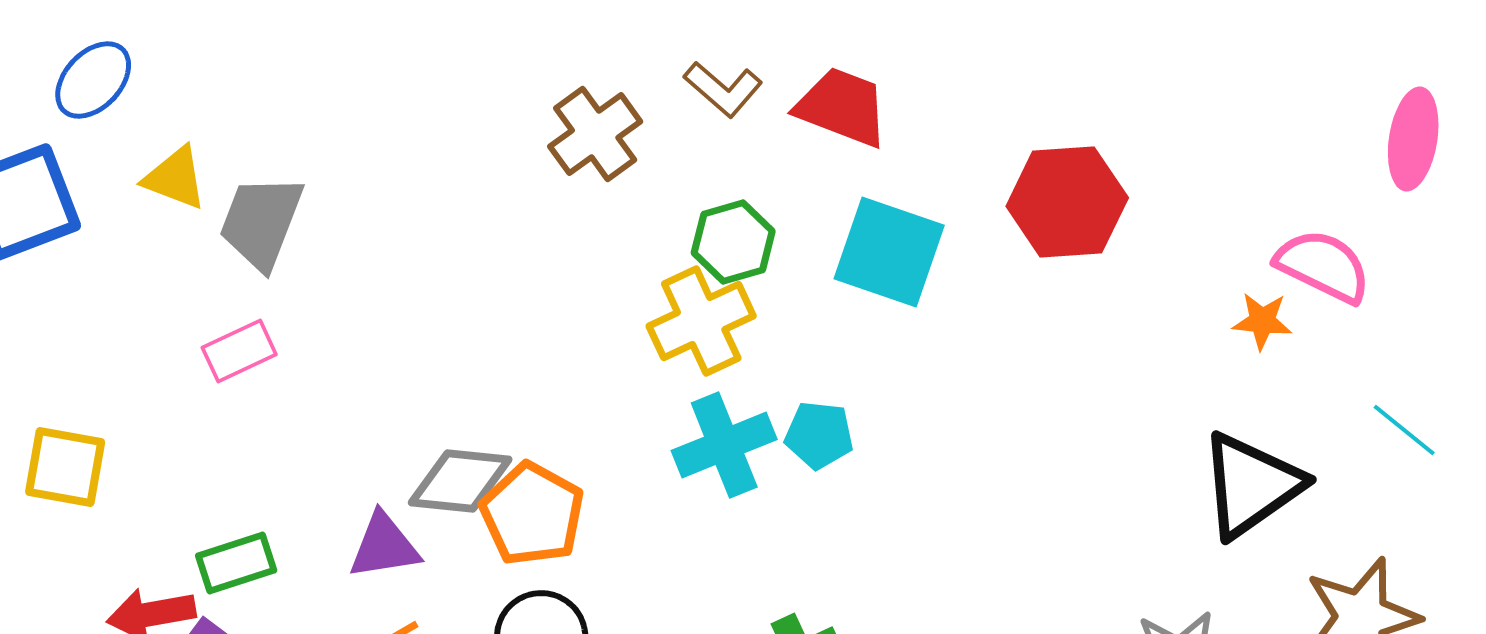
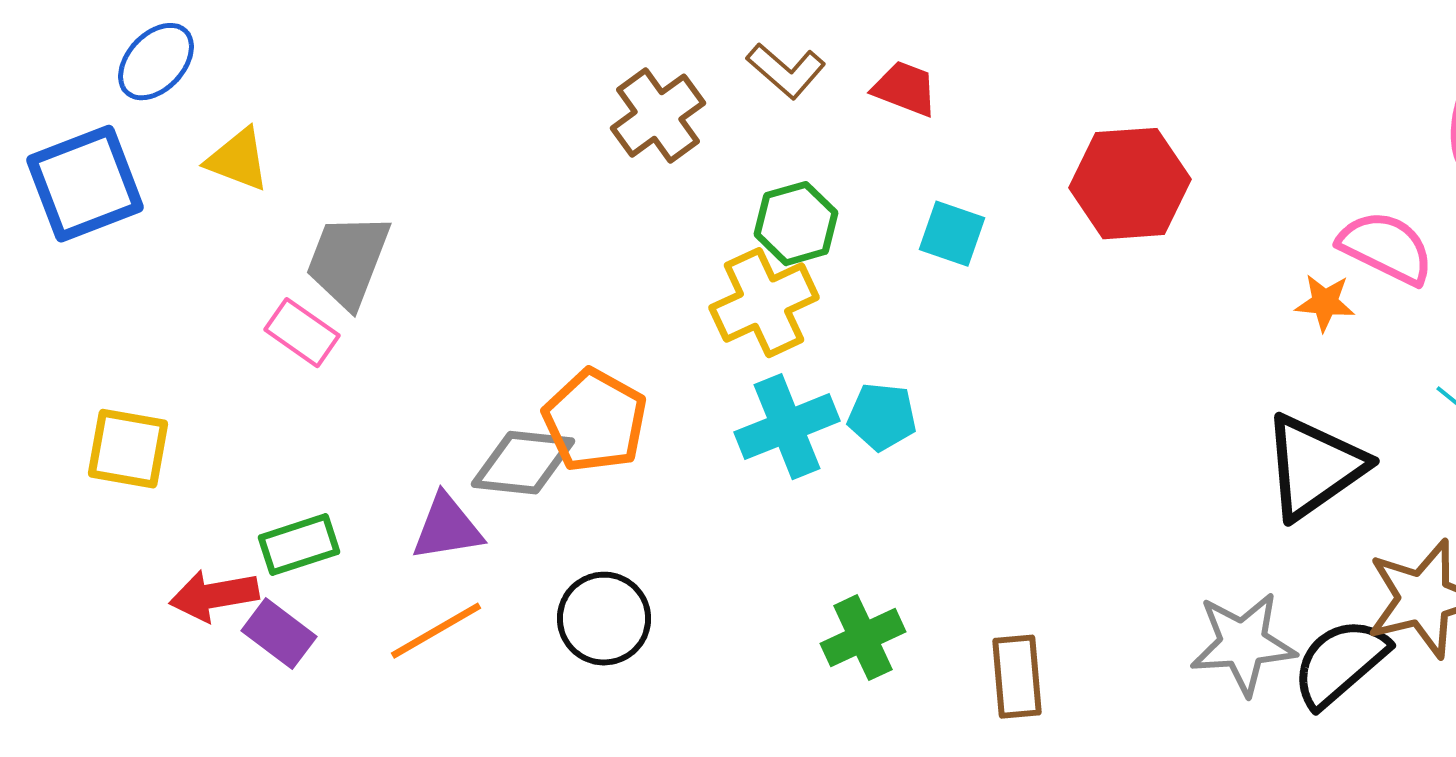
red trapezoid: (842, 107) -> (905, 89), size x0.7
gray trapezoid: (261, 222) -> (348, 261), moved
cyan square: (889, 252) -> (952, 234), size x0.6
pink rectangle: (239, 351) -> (302, 333), turned 60
orange pentagon: (532, 514) -> (595, 421), moved

